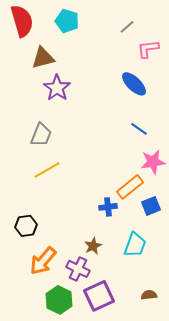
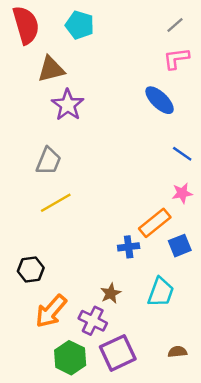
gray line: (127, 27) -> (175, 25), moved
blue line: (139, 129) -> (182, 154), moved
pink star: (153, 162) -> (182, 193), size x0.7

